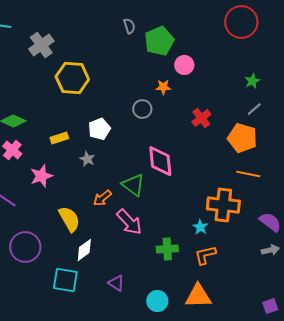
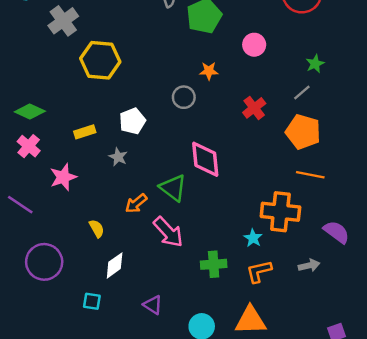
pink circle: (184, 65) -> (254, 45), moved
gray line: (254, 109) -> (302, 92), moved
yellow semicircle: (69, 219) -> (97, 228), size x0.6
gray arrow: (270, 250) -> (309, 265), moved
cyan square: (65, 280) -> (92, 301), size x0.6

